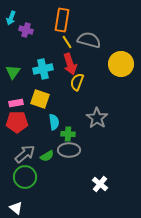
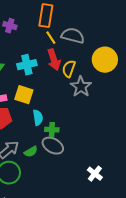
yellow semicircle: (77, 82) -> (69, 69), moved
gray star: (97, 118) -> (81, 87), moved
gray ellipse: (69, 150) -> (53, 146), turned 30
white cross: (100, 184) -> (95, 174), moved

